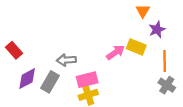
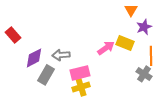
red rectangle: (14, 50) -> (13, 35), moved
purple diamond: (27, 79) -> (34, 58), moved
gray cross: (167, 85) -> (144, 74), moved

